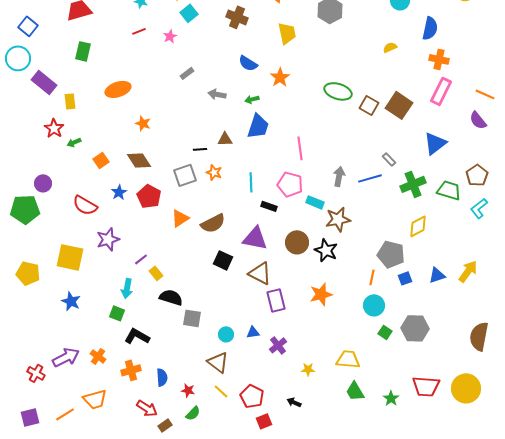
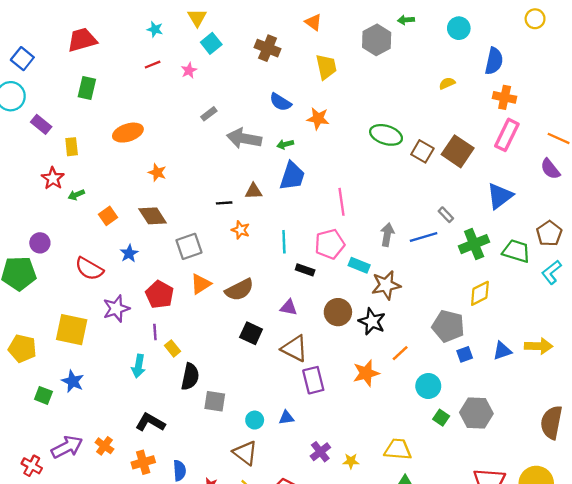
orange star: (280, 77) -> (318, 118), turned -30
purple rectangle: (44, 82) -> (41, 124), size x0.7
gray arrow: (217, 94) -> (244, 138), size x1.6
gray square: (185, 175) -> (189, 246), moved
pink pentagon: (290, 184) -> (330, 244), turned -30
red pentagon: (149, 196) -> (160, 294), moved
purple triangle: (255, 238) -> (289, 307), size x0.6
purple line: (141, 259) -> (155, 332), turned -56
yellow arrow: (468, 271) -> (539, 346), turned 55
orange line: (372, 277) -> (400, 353), moved, turned 35
black semicircle: (171, 297) -> (190, 377), turned 85
green square: (117, 313) -> (43, 395), moved
purple cross: (278, 345) -> (320, 452), moved

